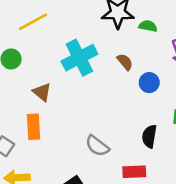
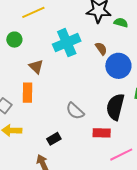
blue circle: (149, 83) -> (118, 66), size x1.6
black semicircle: (149, 136) -> (115, 107), size x1.5

